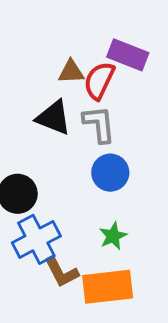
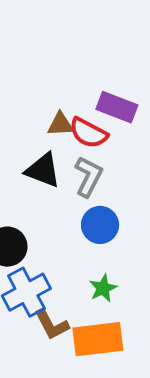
red semicircle: (99, 81) -> (88, 133), turned -87
gray L-shape: (99, 124) -> (89, 177), turned 33

